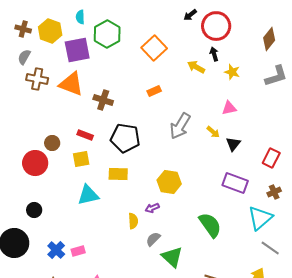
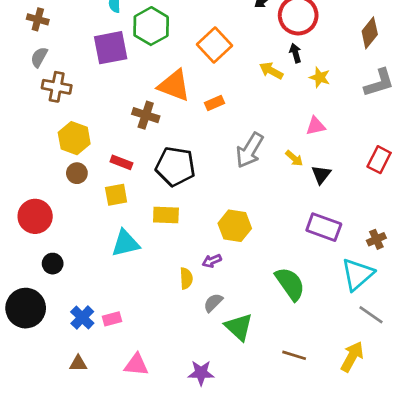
yellow hexagon: (50, 31) -> (74, 138), moved
orange triangle: (71, 84) -> (174, 85), moved
red rectangle: (271, 158) -> (379, 160), moved
red circle: (35, 163) -> (35, 216), moved

